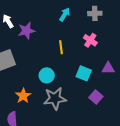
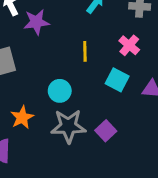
cyan square: (84, 73) -> (117, 80), moved
purple square: (96, 97) -> (106, 131), moved

